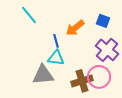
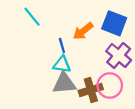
blue square: (103, 21) -> (114, 23), size x1.6
gray triangle: (43, 75) -> (64, 83), moved

